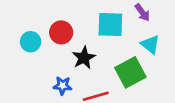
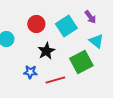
cyan square: (110, 24) -> (66, 26), turned -35
red circle: (61, 32) -> (36, 24), moved

